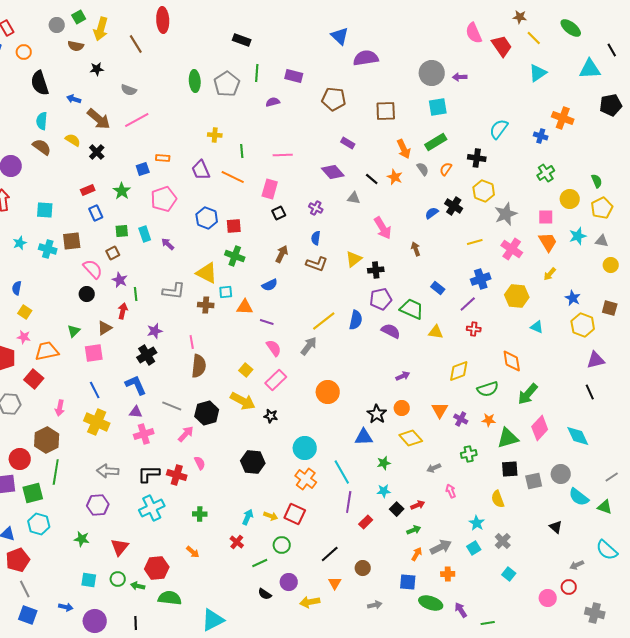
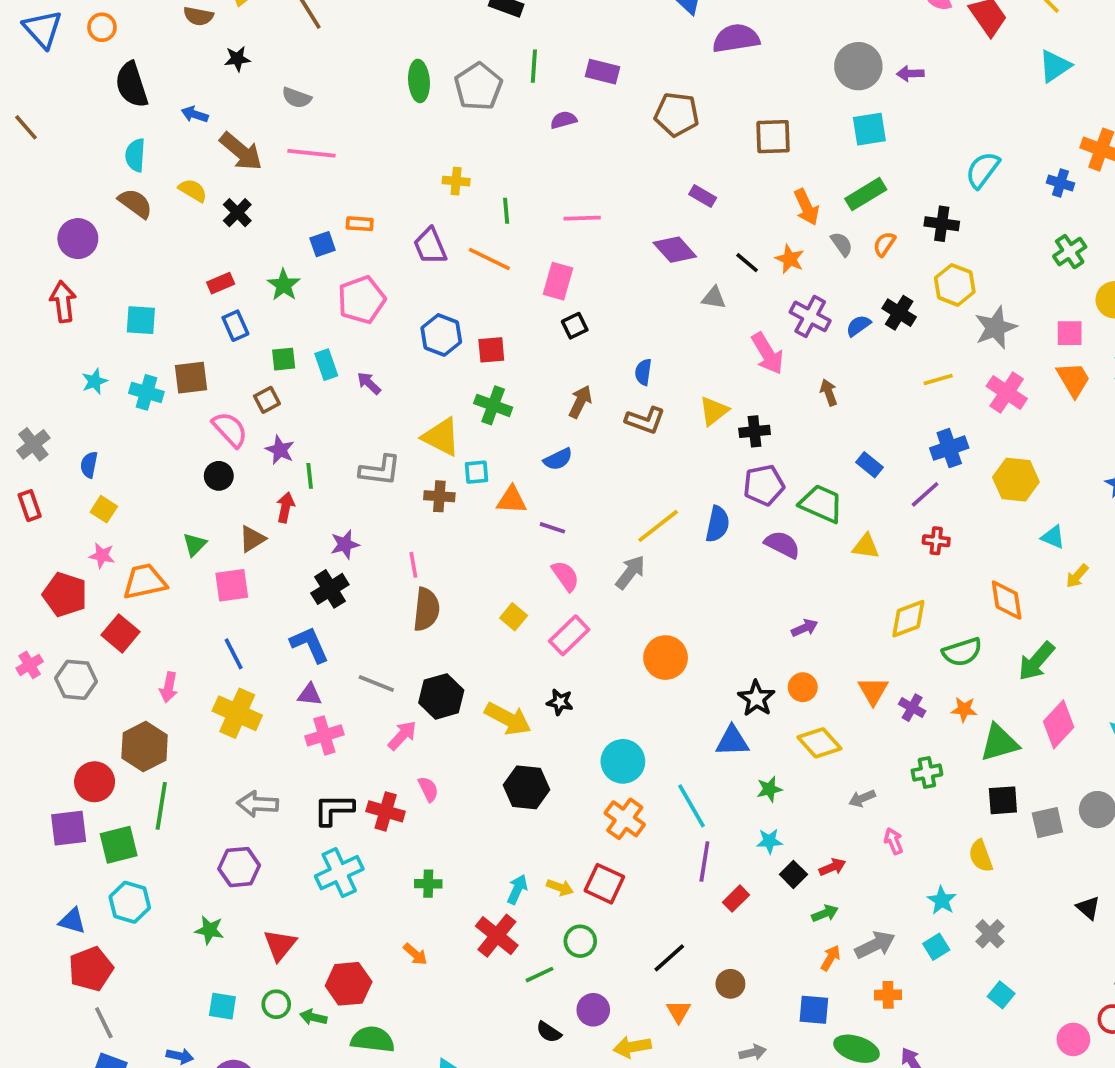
pink line: (137, 120) -> (311, 153), turned 35
purple cross: (316, 208) -> (810, 316), moved, size x1.5
yellow arrow: (550, 274) -> (1077, 576), moved
yellow arrow: (243, 401) -> (508, 719), moved
red cross: (237, 542) -> (497, 936), size x1.6

